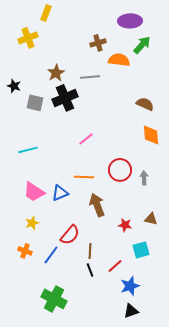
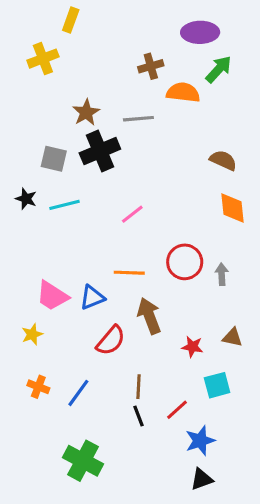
black star: (14, 86) -> (26, 199), moved
cyan line: (28, 150) -> (65, 205), moved
yellow star: (32, 223) -> (32, 334), moved
red semicircle: (70, 235) -> (111, 340), moved

